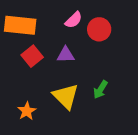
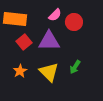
purple triangle: (66, 55) -> (49, 41), size x1.6
orange star: (27, 111) -> (20, 71), moved

